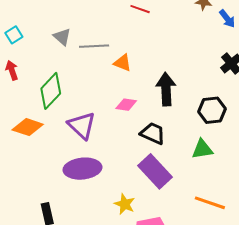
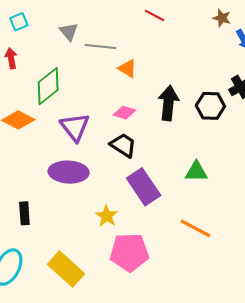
black hexagon: (212, 110) -> (210, 106), moved
black trapezoid: (153, 133) -> (123, 145), moved

